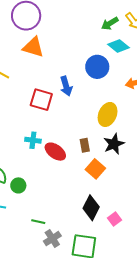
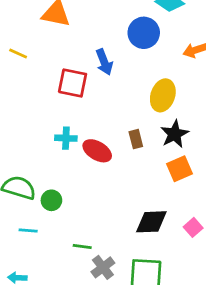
orange square: (95, 169) -> (179, 169), moved, turned 30
black diamond: (91, 208) -> (151, 222), turned 65
pink square: (115, 219) -> (193, 227), moved

